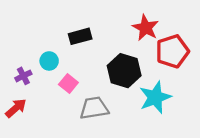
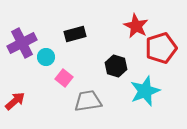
black hexagon: (124, 71) -> (116, 66), size x0.7
purple cross: (23, 76) -> (22, 43), moved, size x1.8

